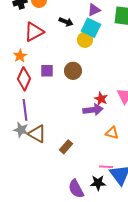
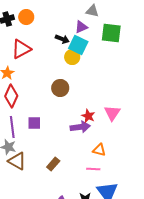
black arrow: (66, 22) -> (62, 39), moved
purple square: (47, 71) -> (34, 123), moved
brown triangle: (37, 134) -> (17, 161), moved
pink line: (106, 167) -> (93, 169), moved

